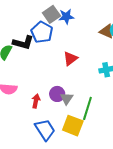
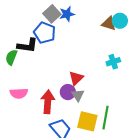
red triangle: (70, 59) -> (76, 78), moved
red arrow: (36, 101) -> (48, 102), size x1.6
green line: (87, 108) -> (106, 118), moved

